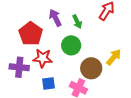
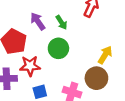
brown circle: (91, 68) -> (96, 78), moved

